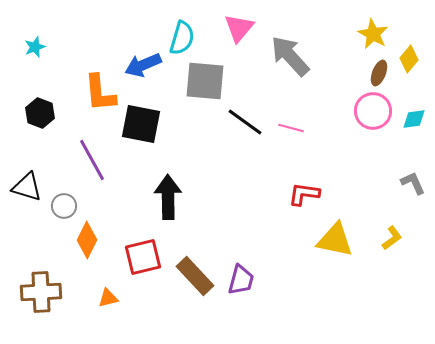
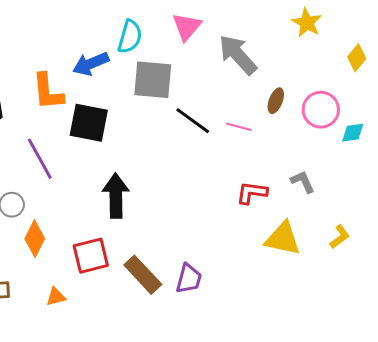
yellow star: (373, 34) -> (307, 23), moved
brown ellipse: (379, 73) -> (276, 101), moved
cyan diamond: (414, 119) -> (353, 133), moved
gray L-shape: (413, 183) -> (303, 182), moved

